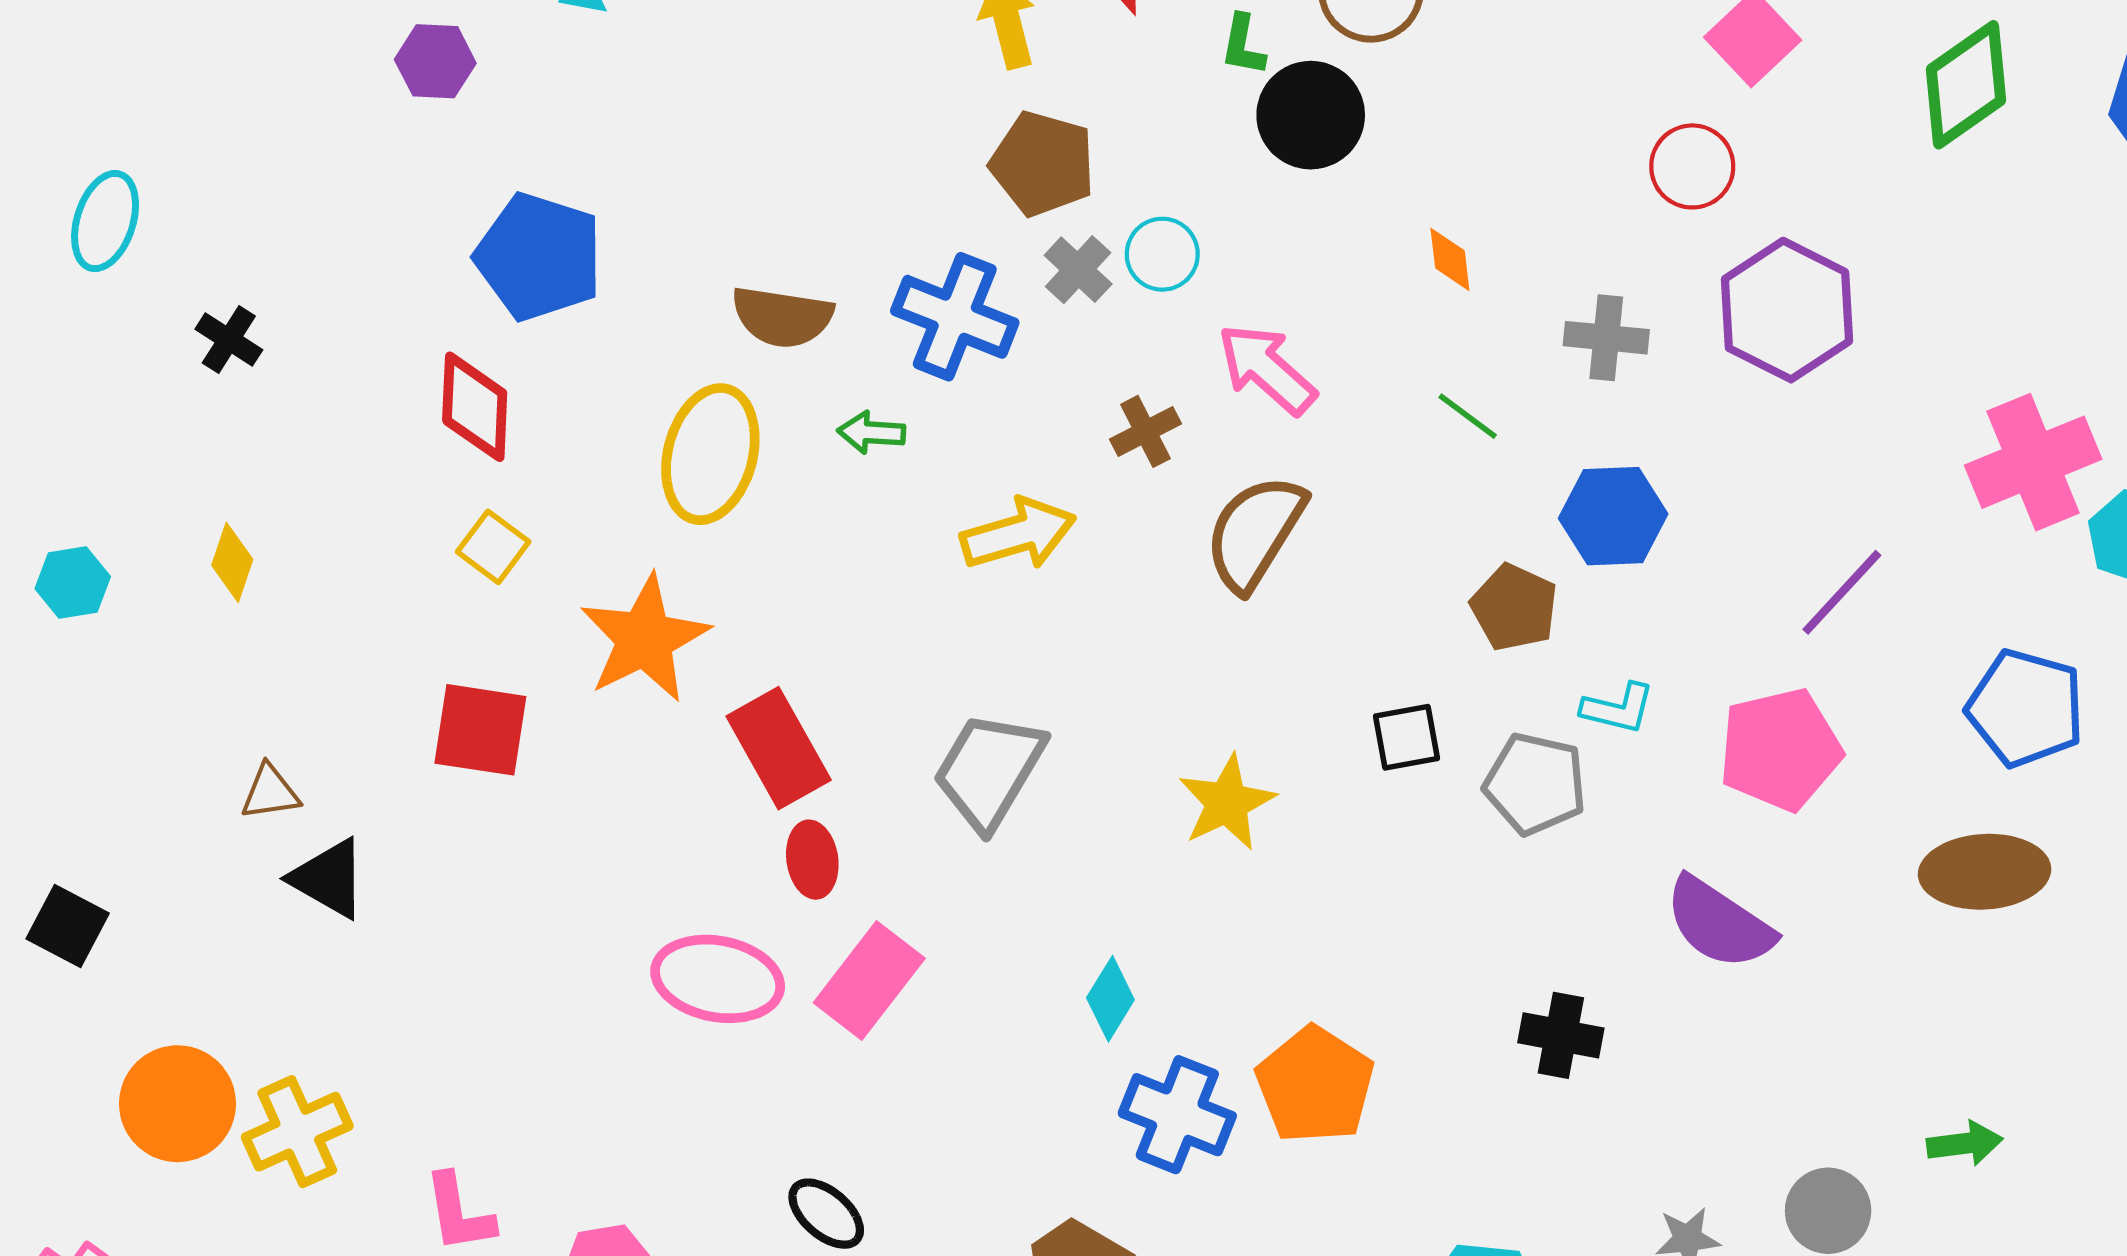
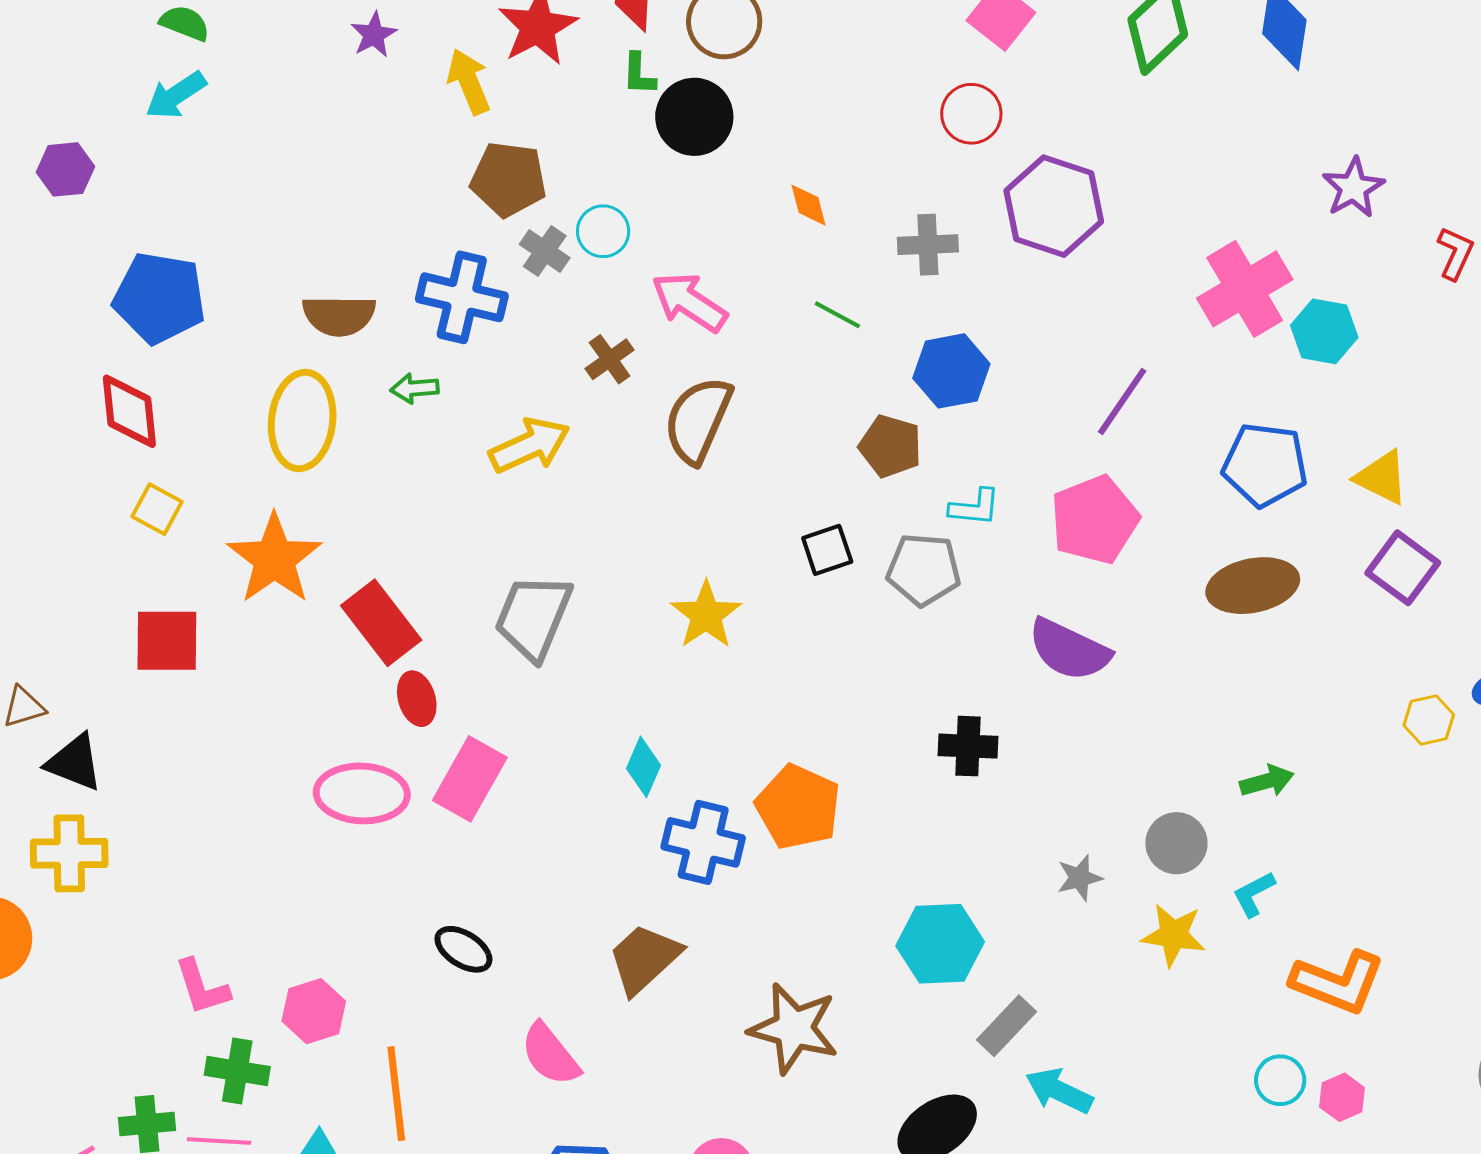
yellow cross: (297, 1132) -> (69, 853), moved, turned 32

